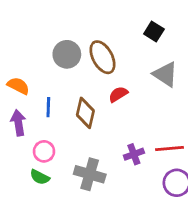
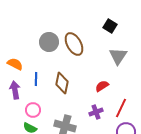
gray triangle: (165, 74) -> (118, 56), turned 30
red semicircle: (118, 94) -> (102, 86), moved
red line: (170, 149) -> (121, 108), turned -60

